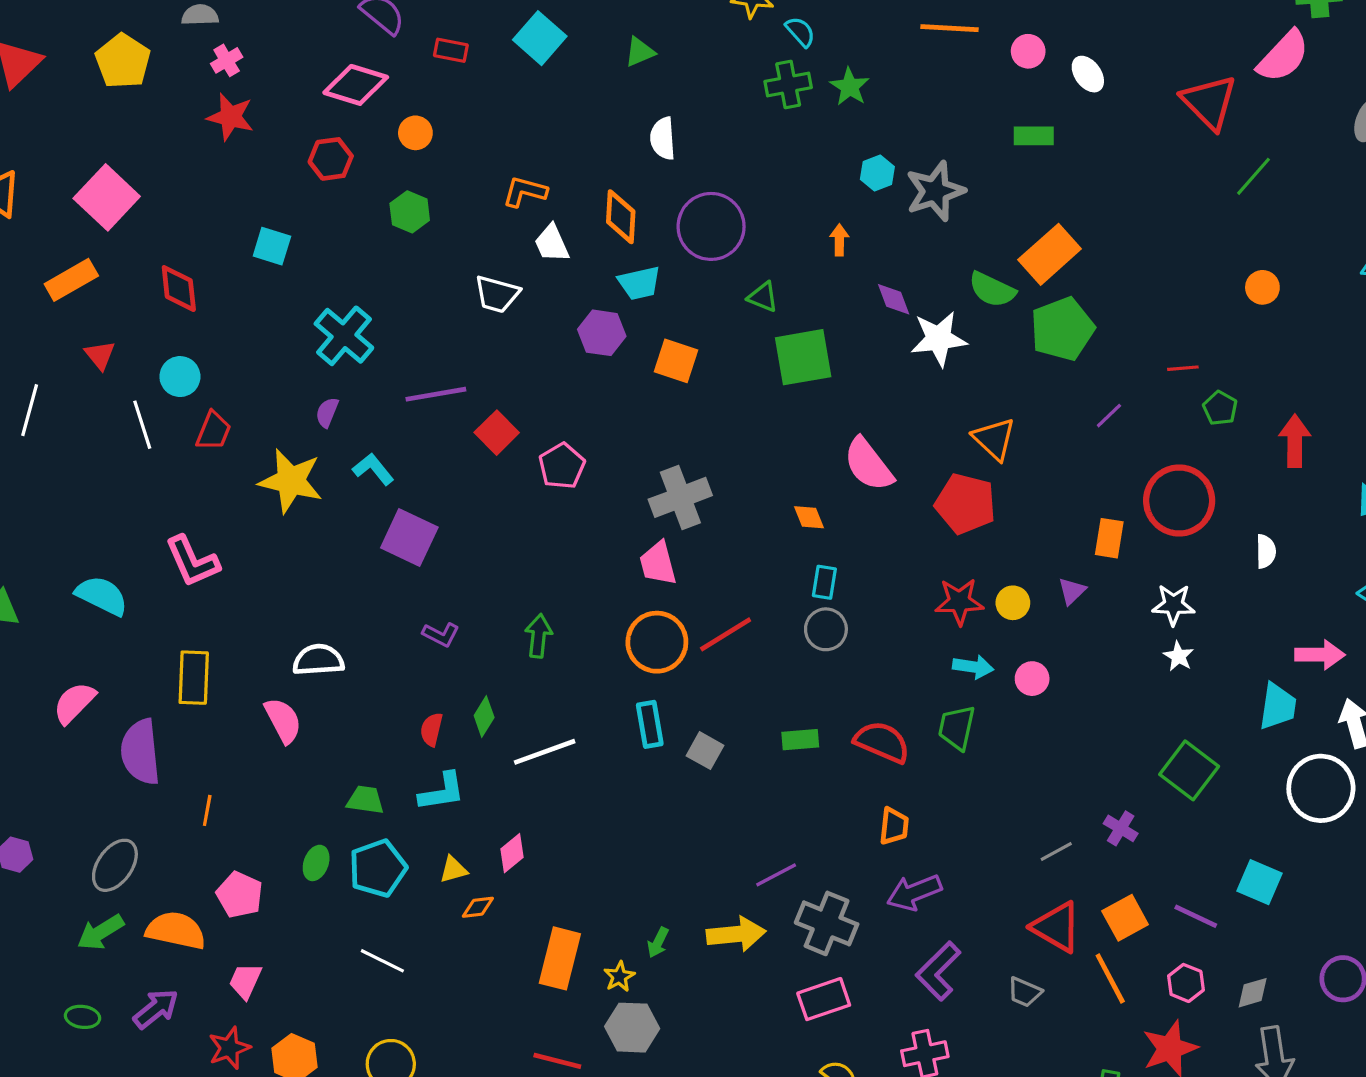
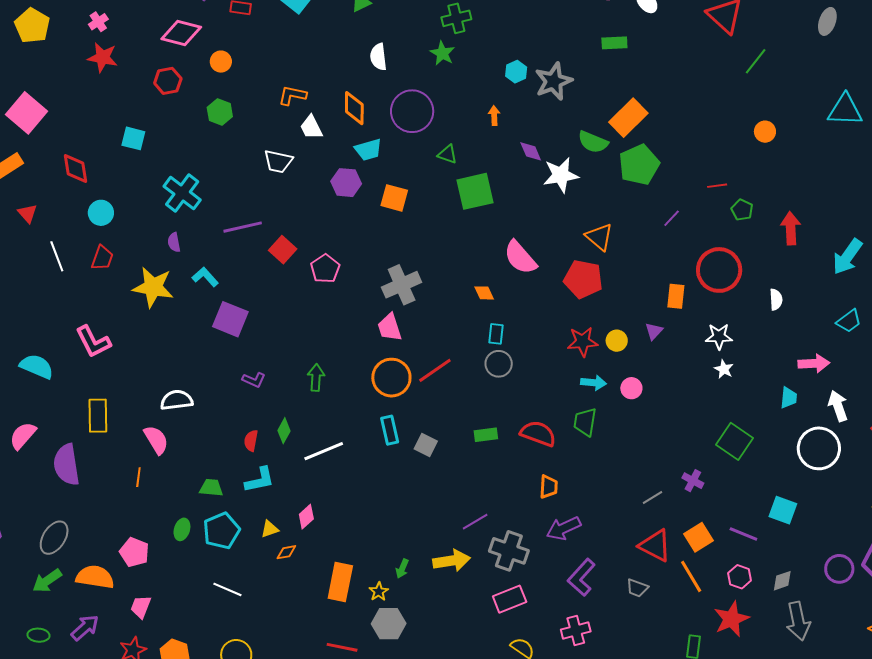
green star: (850, 87) -> (442, 53), moved
cyan circle: (180, 377) -> (101, 213), moved
purple semicircle: (327, 412) -> (174, 242), turned -30
cyan trapezoid: (1278, 706) -> (789, 398), size x0.7
orange line: (207, 810) -> (138, 477), moved

